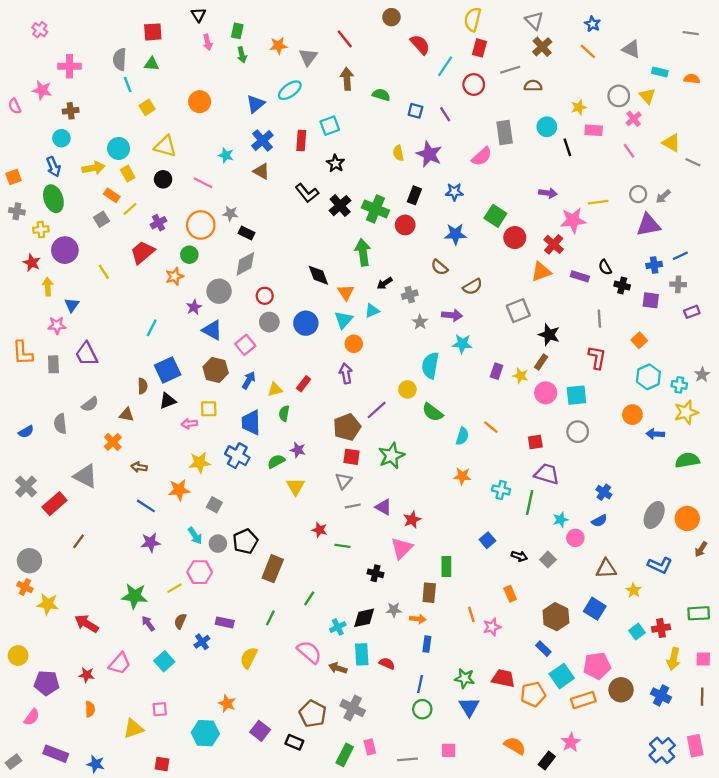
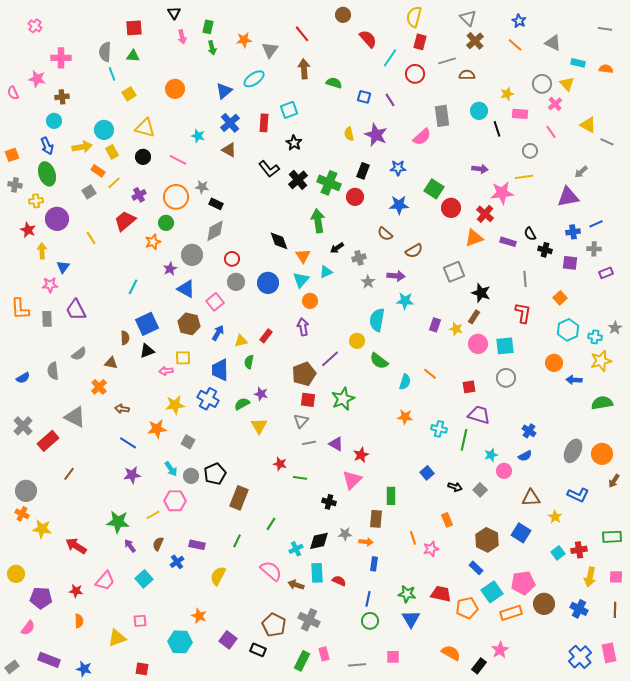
gray circle: (638, 194) -> (530, 151), moved

